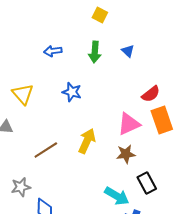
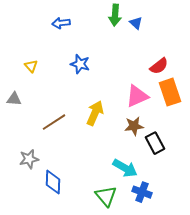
green arrow: (95, 52) -> (115, 15), moved
yellow triangle: (23, 94) -> (31, 66), size x0.6
black rectangle: (147, 183) -> (155, 143), moved

